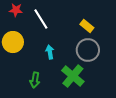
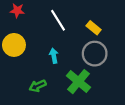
white line: (41, 19) -> (58, 20), moved
green arrow: (35, 80) -> (38, 86), turned 56

